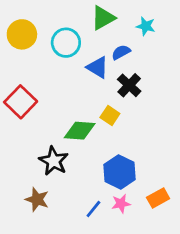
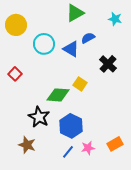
cyan star: (146, 26) -> (115, 19), moved
cyan circle: (66, 43) -> (44, 44), moved
black cross: (129, 85) -> (108, 64), moved
red square: (21, 102) -> (15, 74), size x0.6
blue hexagon: (120, 172) -> (71, 126), moved

